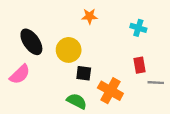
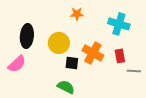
cyan cross: (138, 28) -> (119, 24), size x1.5
black ellipse: (31, 42) -> (27, 36), turned 40
orange cross: (110, 91) -> (93, 53), moved

